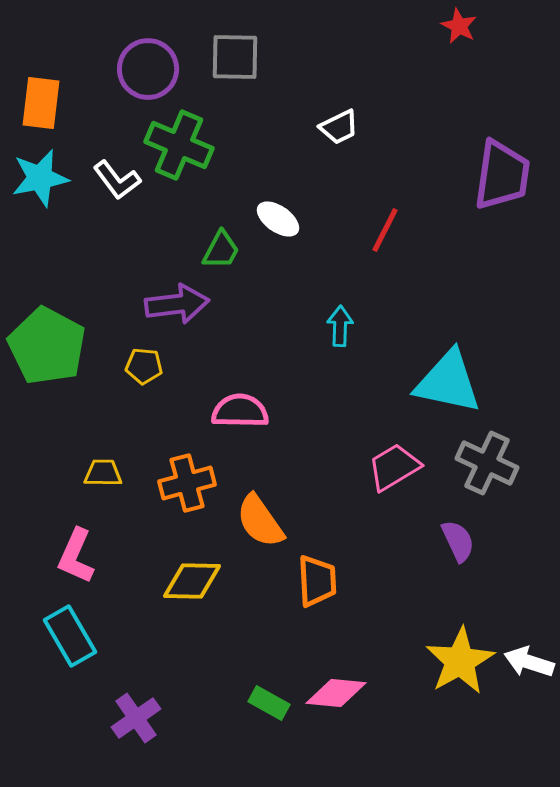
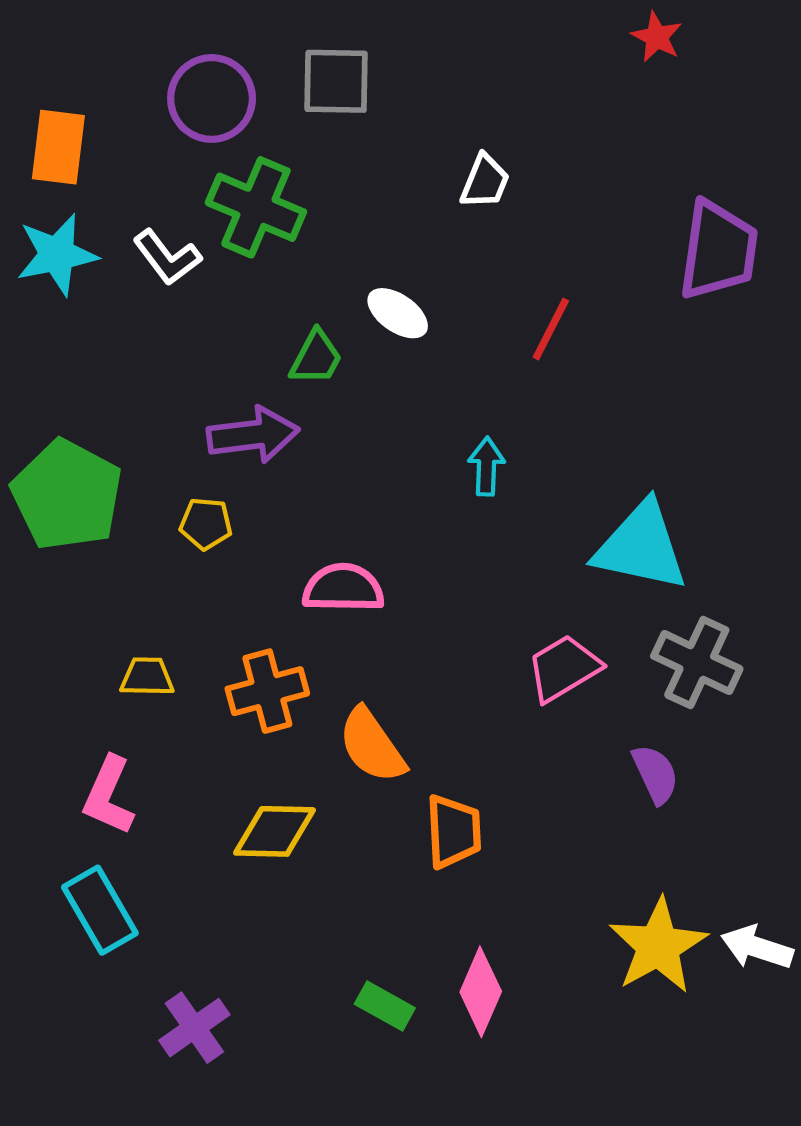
white trapezoid: (339, 127) -> (485, 182), turned -42
pink diamond: (336, 693) -> (481, 992), turned -72

